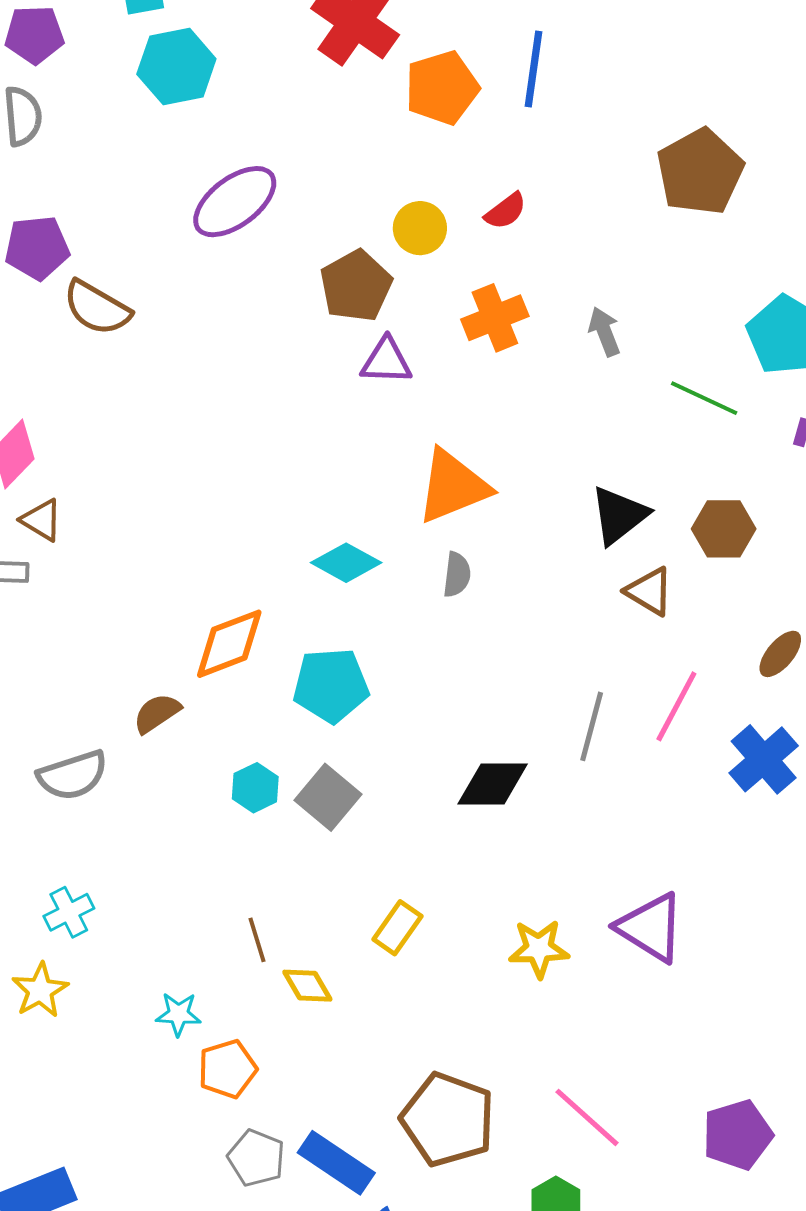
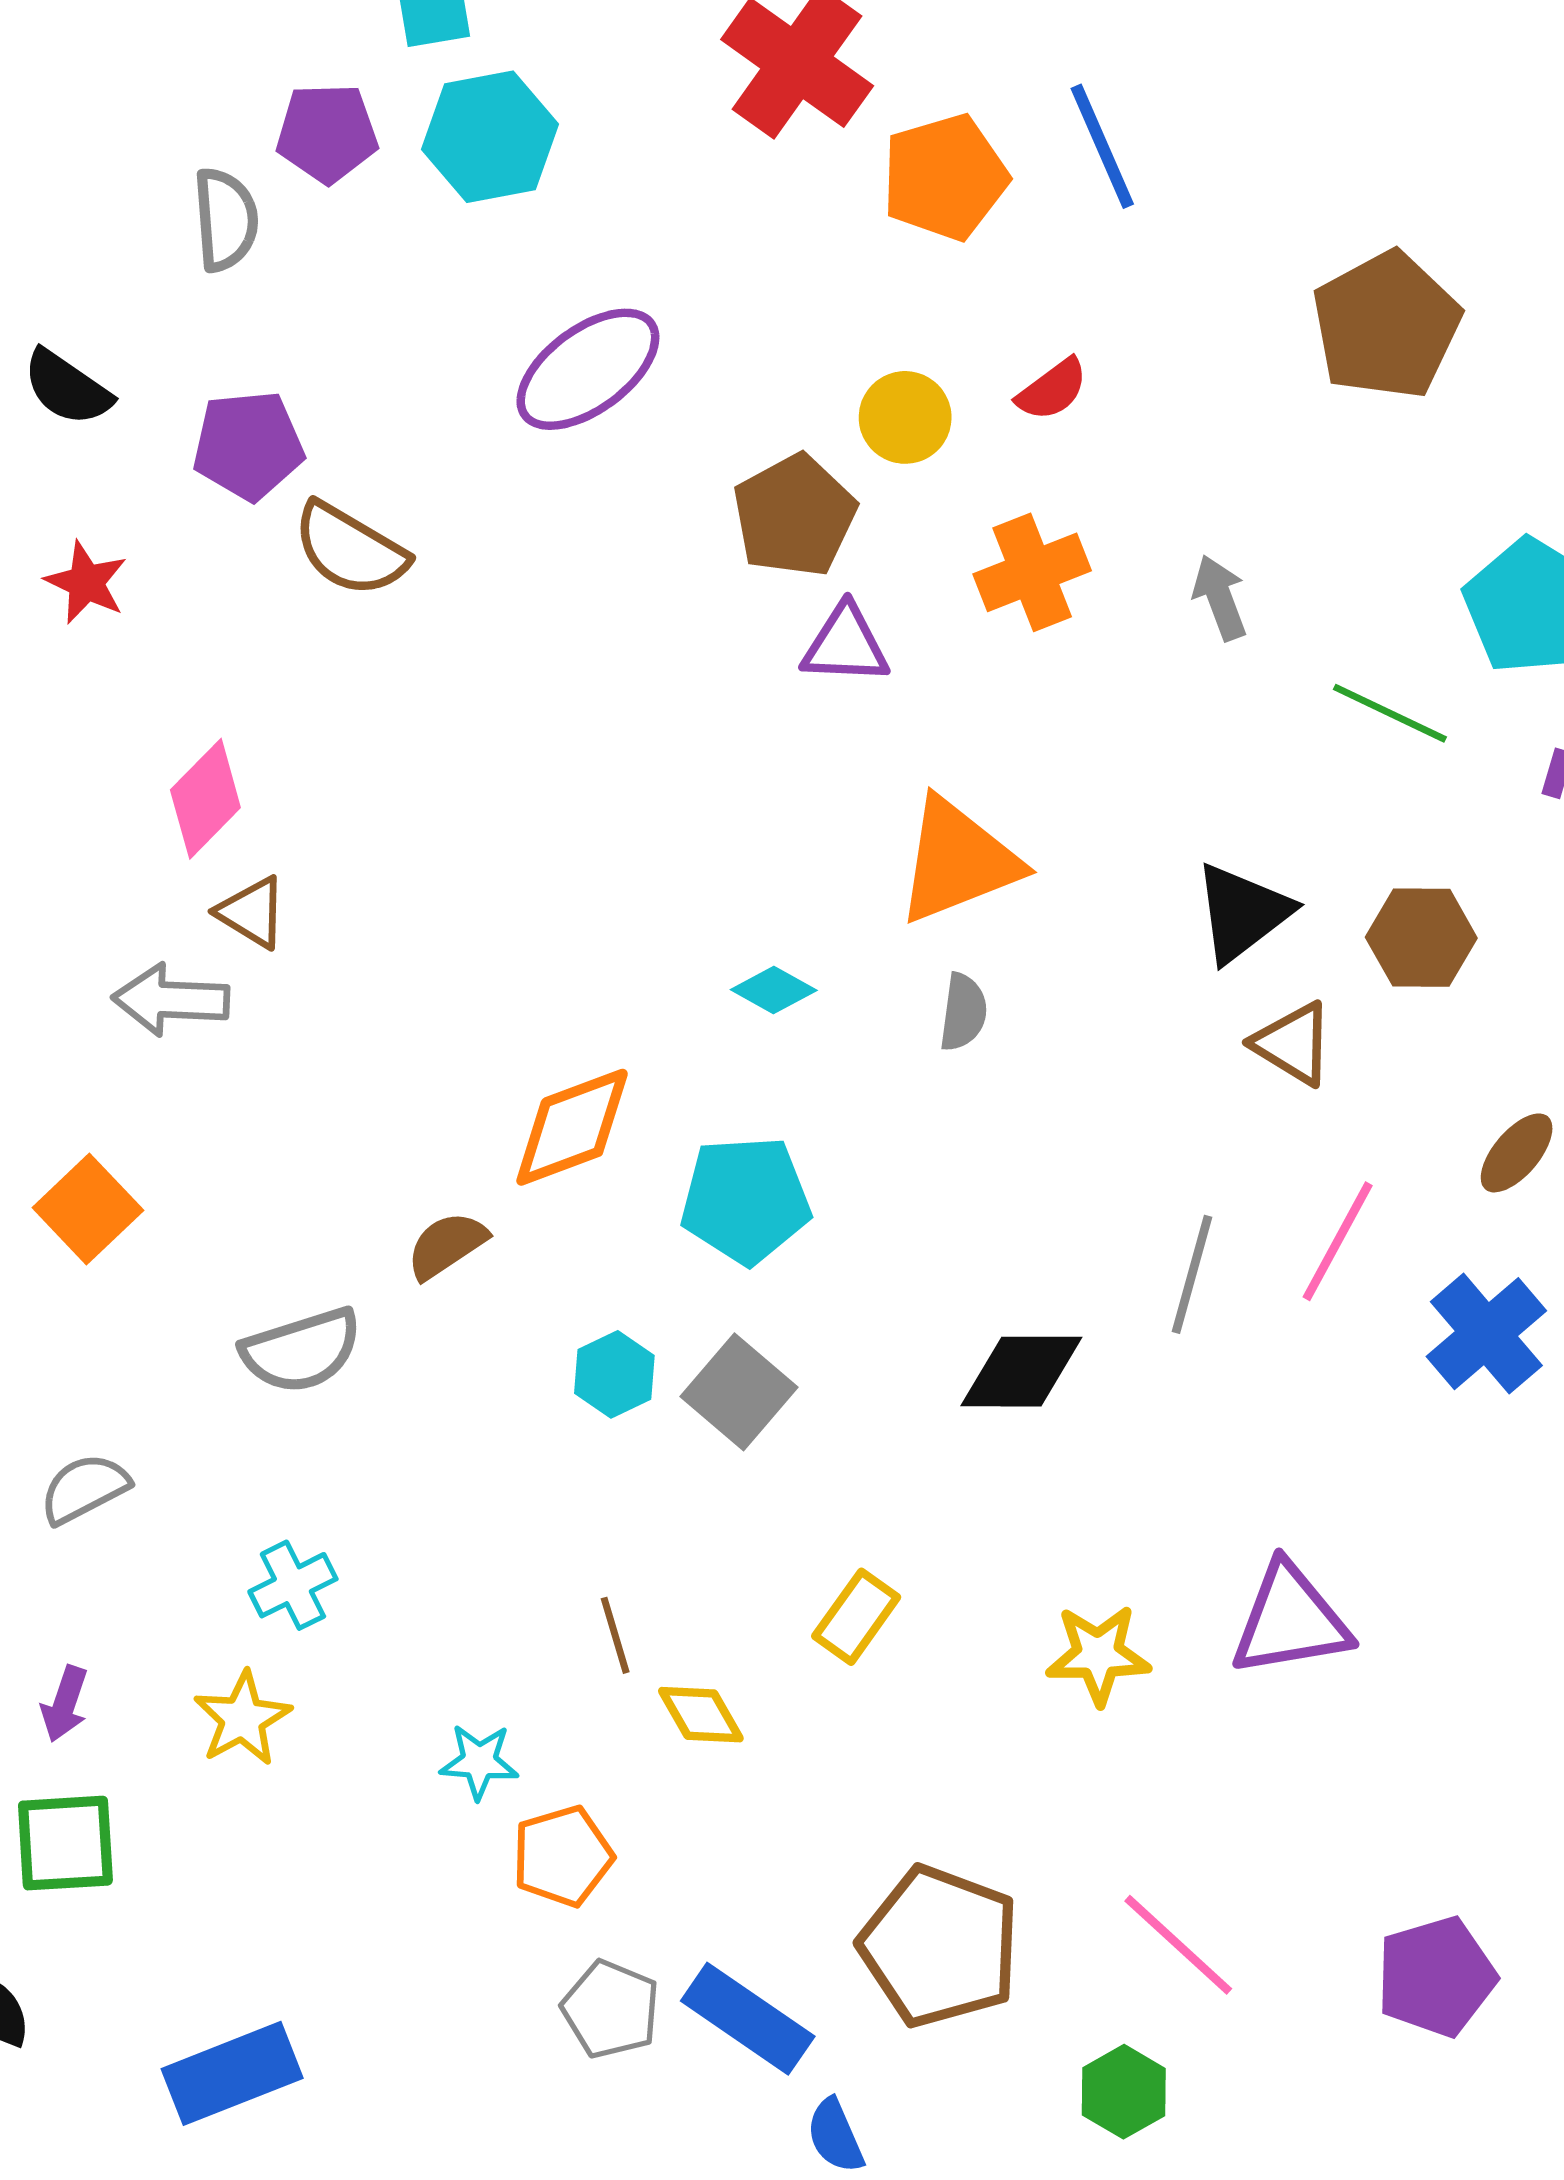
purple pentagon: (34, 35) -> (327, 133), moved
blue line: (534, 69) -> (1102, 146), turned -32
cyan diamond: (346, 563) -> (774, 990), size x0.7
purple triangle: (651, 928) -> (1290, 1620), turned -42

